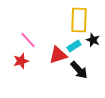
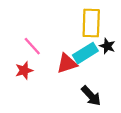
cyan rectangle: (74, 46) -> (85, 53), size x1.5
black arrow: (79, 70) -> (91, 96), moved

